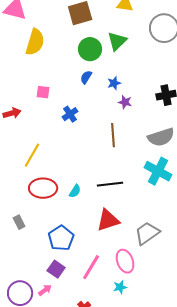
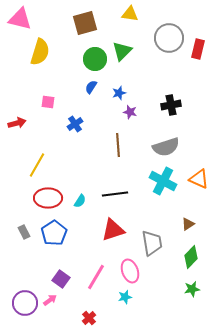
gray trapezoid: (147, 233) -> (152, 243), turned 116
blue pentagon: (61, 238) -> (54, 233), moved

